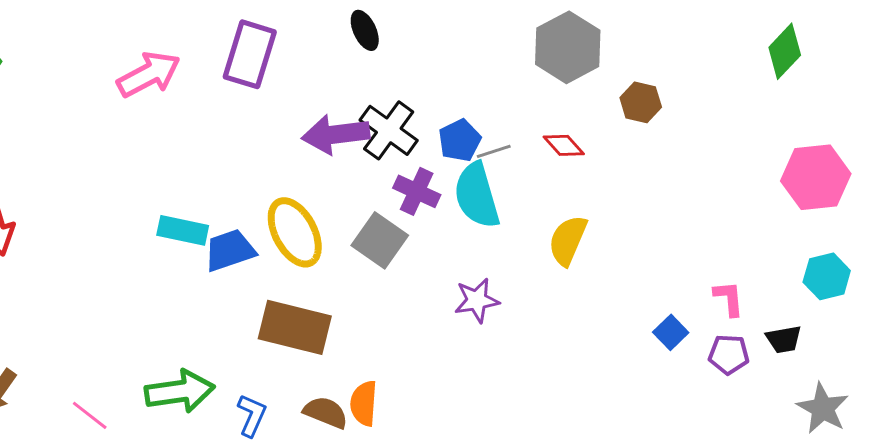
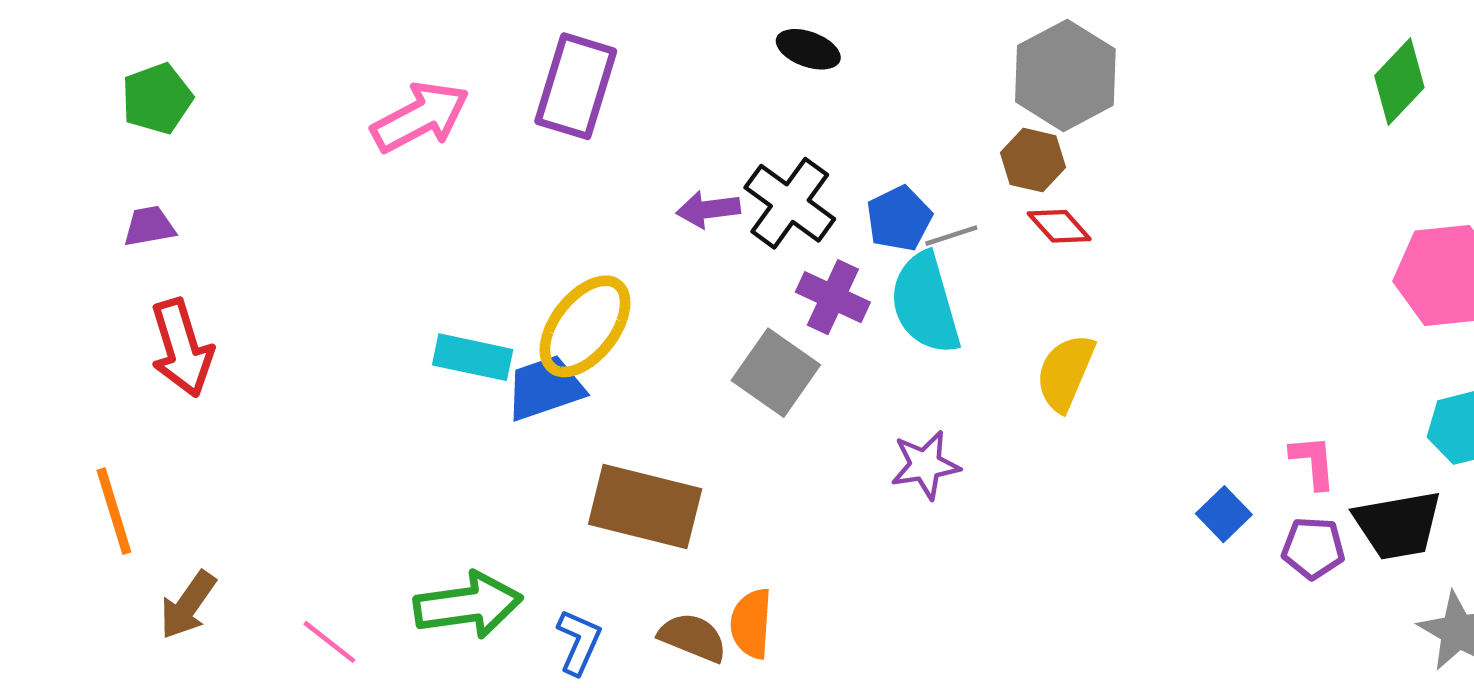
black ellipse: (365, 30) -> (808, 49), moved, turned -45
brown hexagon: (641, 102) -> (1033, 160), moved
purple arrow: (336, 134) -> (708, 209), size x0.6
yellow ellipse: (295, 232) -> (585, 326), moved, turned 66
black trapezoid: (784, 339) -> (1398, 525), size x1.6

